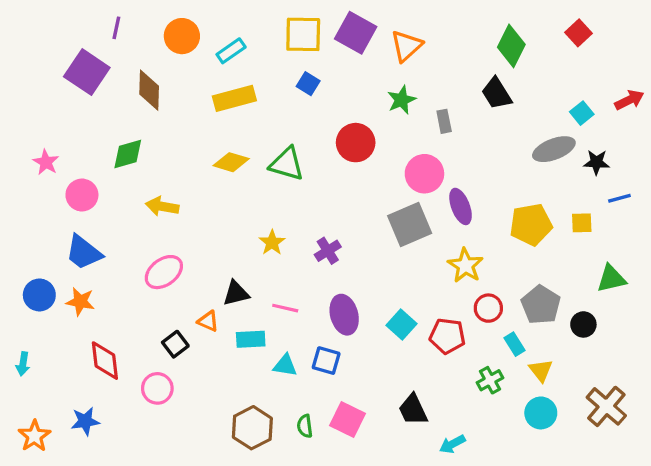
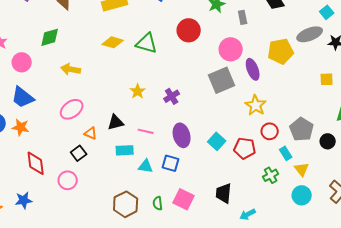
yellow pentagon: (531, 225) -> (281, 51), moved
orange triangle: (208, 321) -> (91, 133), moved
black trapezoid: (413, 410) -> (224, 193), turned 30

